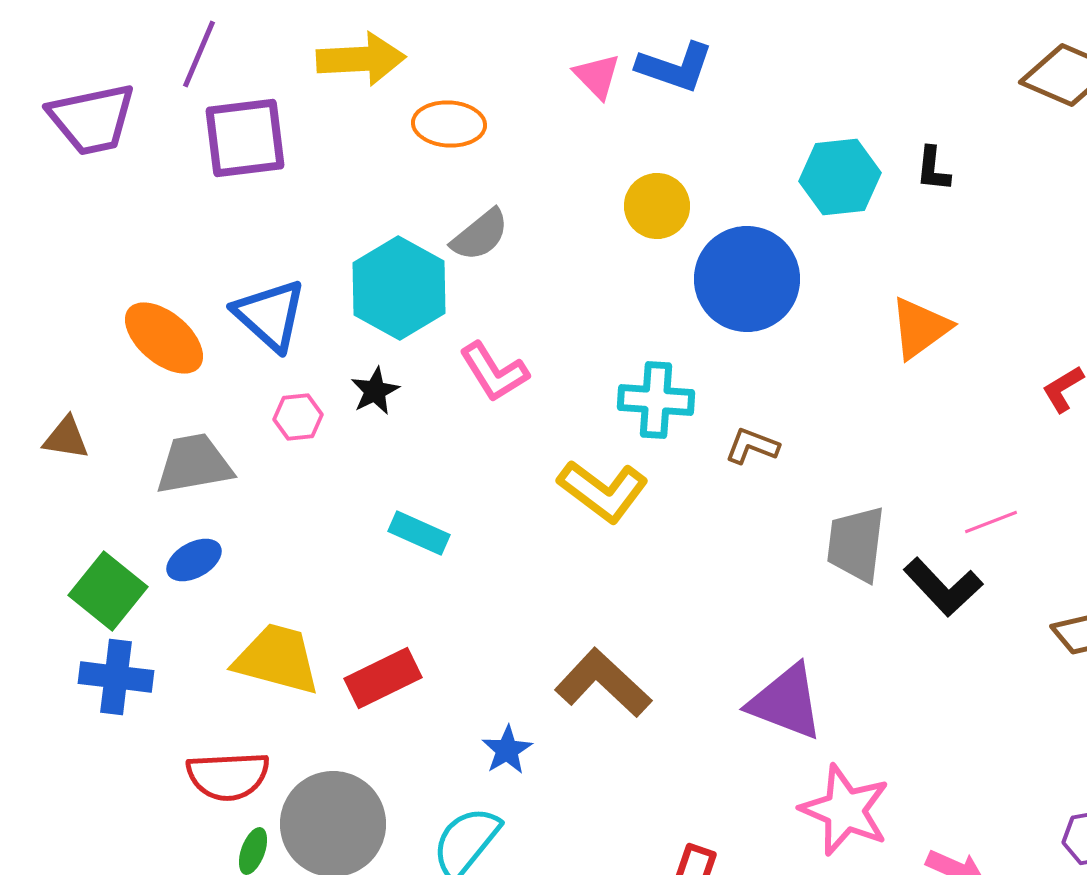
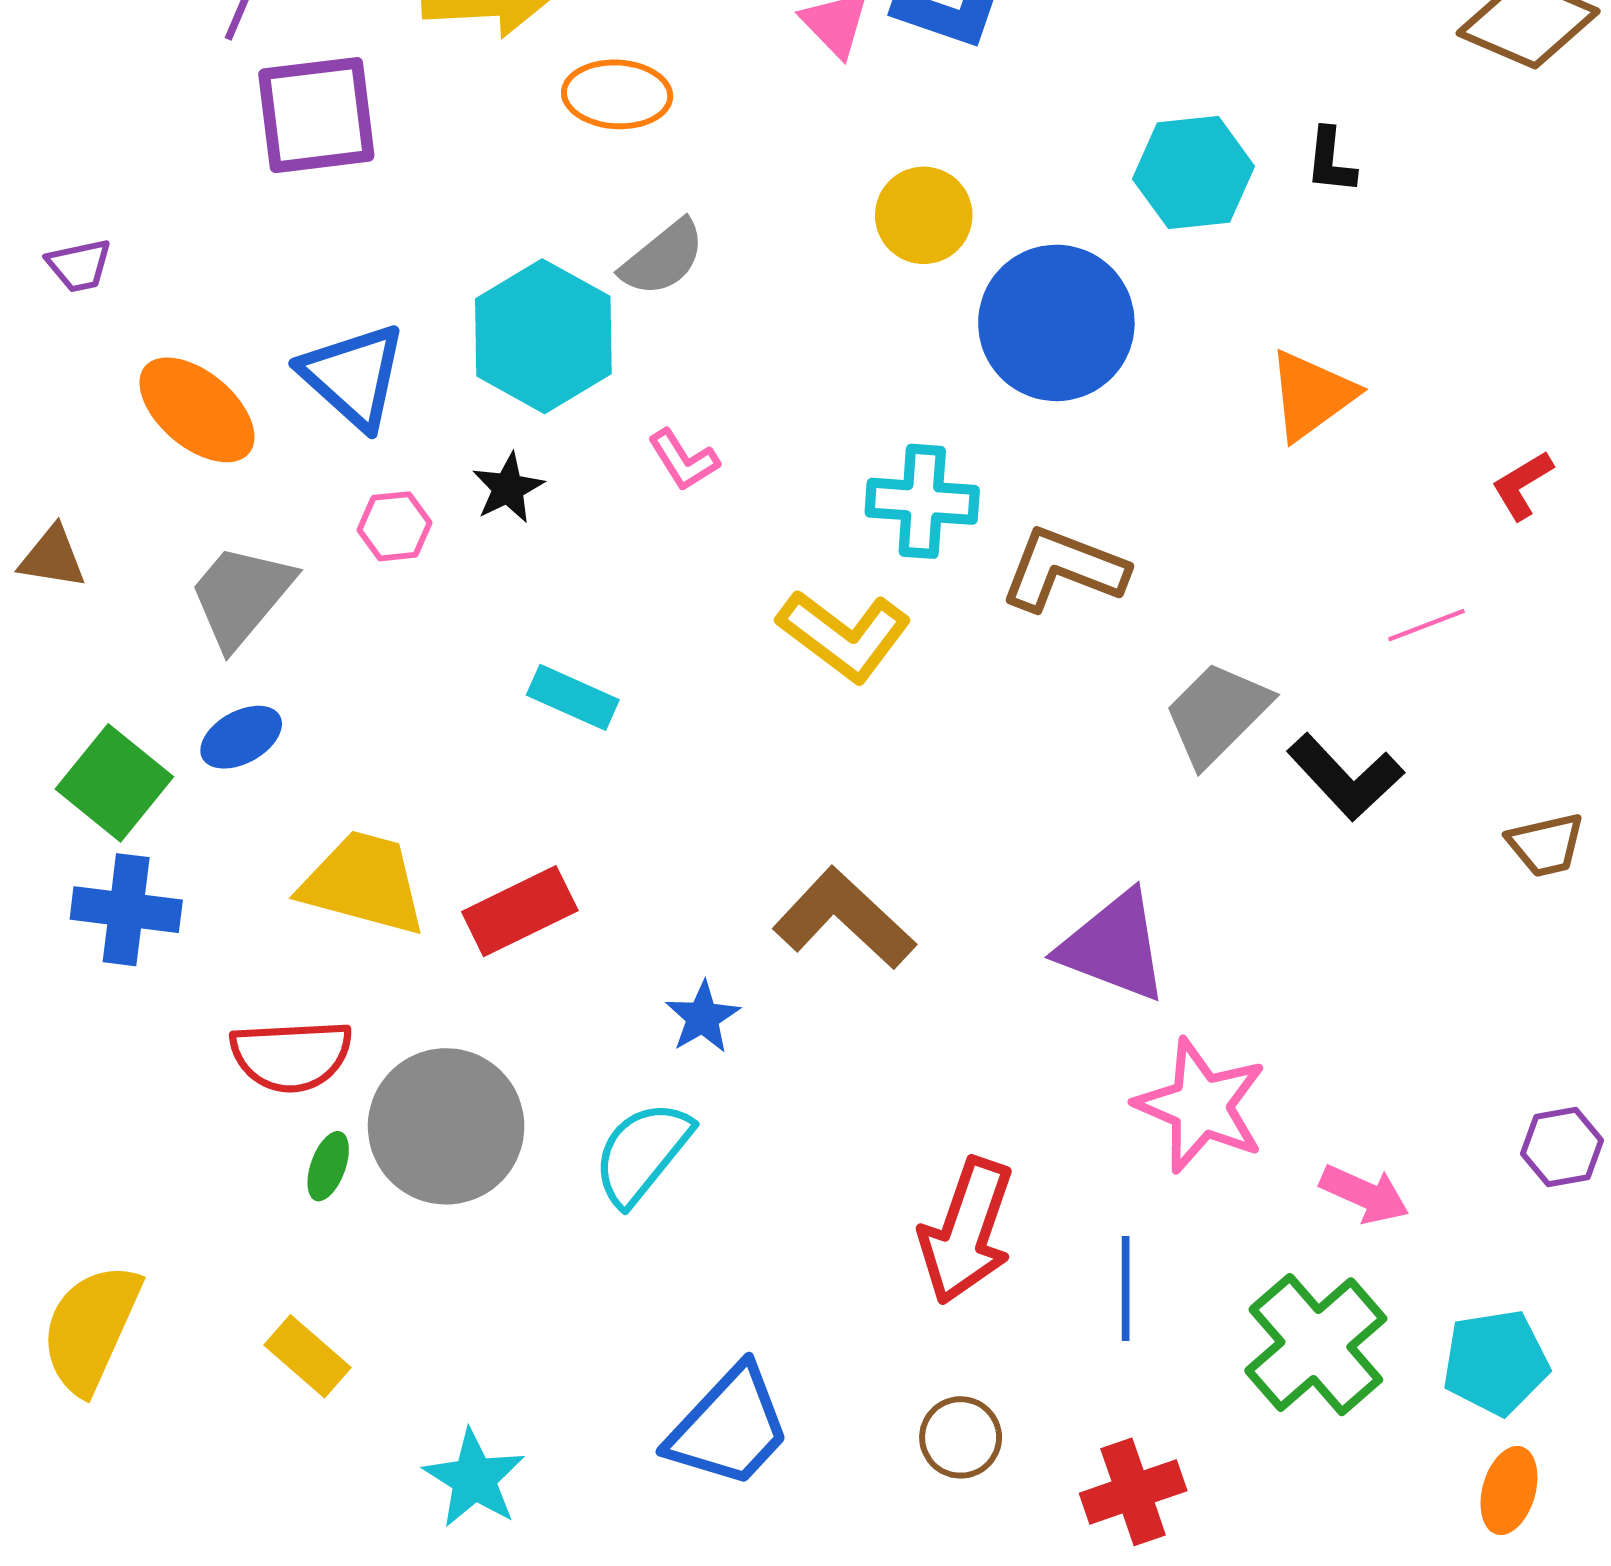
purple trapezoid: (92, 119) -> (79, 265), moved, size x0.5
pink L-shape: (494, 372) -> (683, 460), size x0.7
brown L-shape: (752, 446) -> (1064, 569), size x1.6
gray trapezoid: (194, 464) -> (241, 596), turned -40
pink line: (991, 522) -> (1426, 625), moved
gray trapezoid: (856, 544) -> (1217, 714), turned 38

